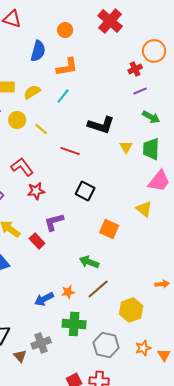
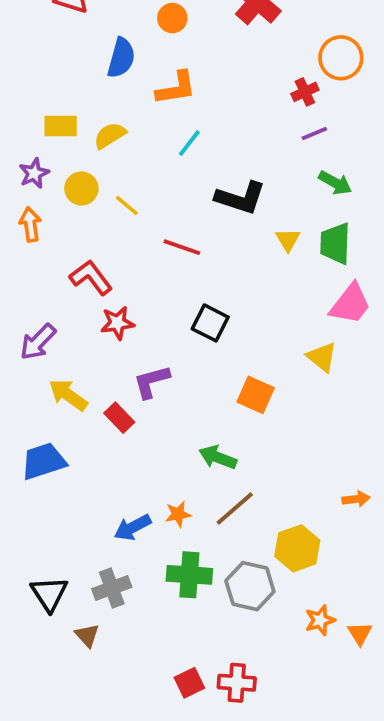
cyan line: (63, 96) -> (189, 143), moved
gray cross: (41, 343) -> (112, 588), moved
gray hexagon: (106, 345) -> (250, 586), moved

